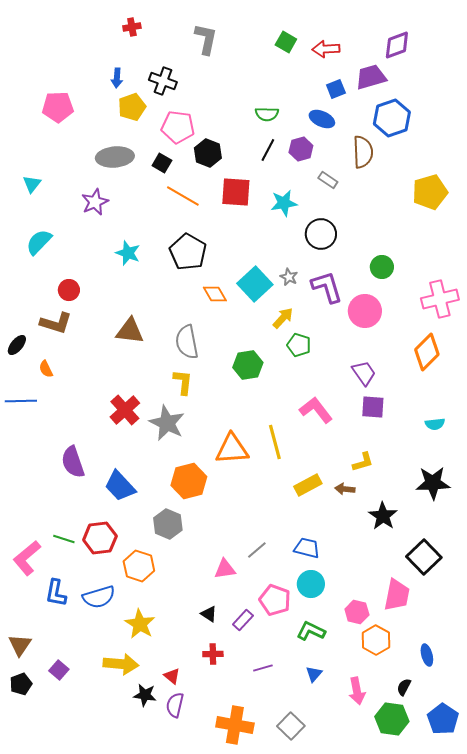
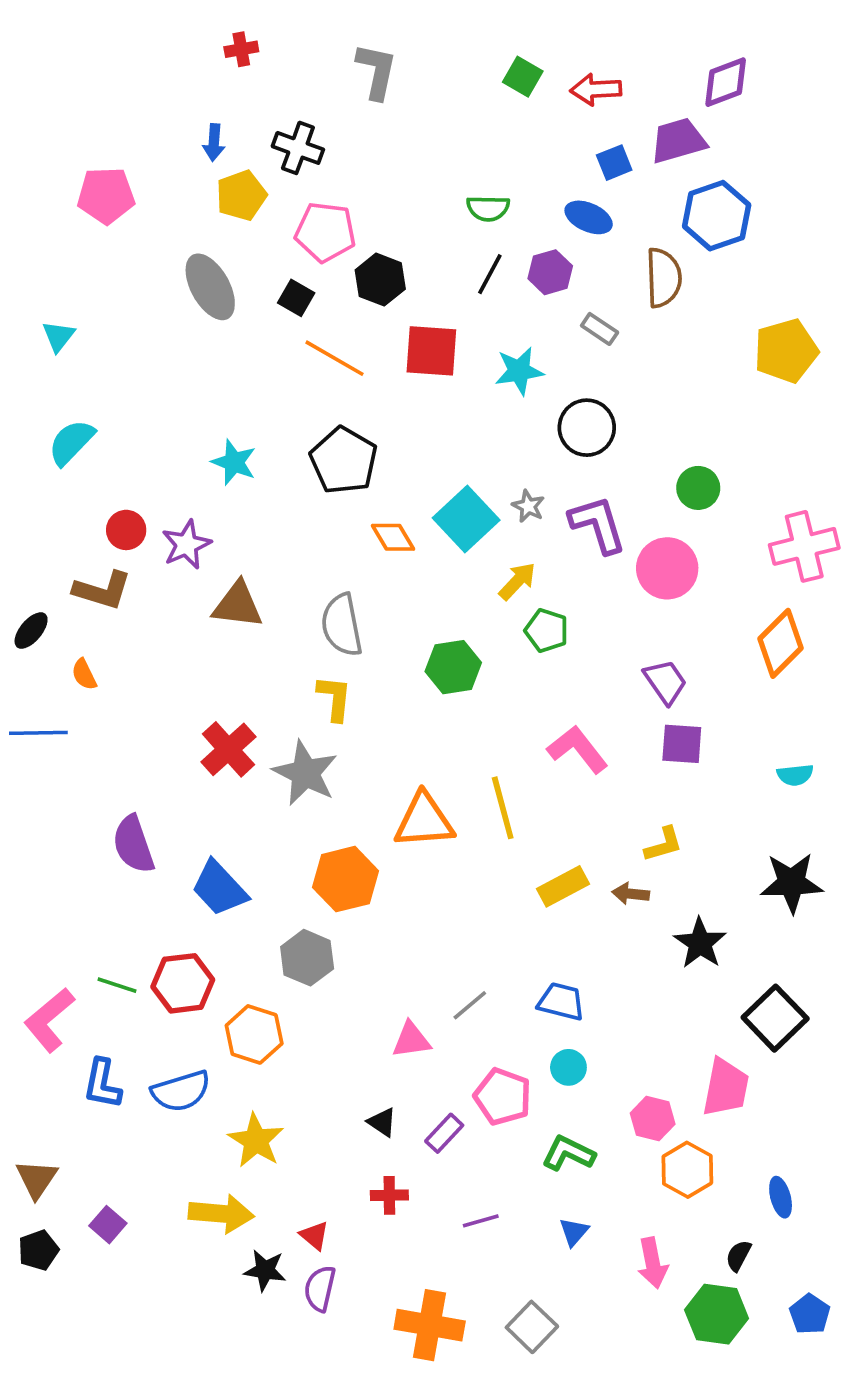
gray ellipse: (115, 157) -> (210, 287), turned 66
purple star: (95, 202) -> (186, 545), moved
cyan circle: (311, 584) -> (568, 1067), size x0.7
blue pentagon: (443, 719) -> (810, 1314), size x0.7

